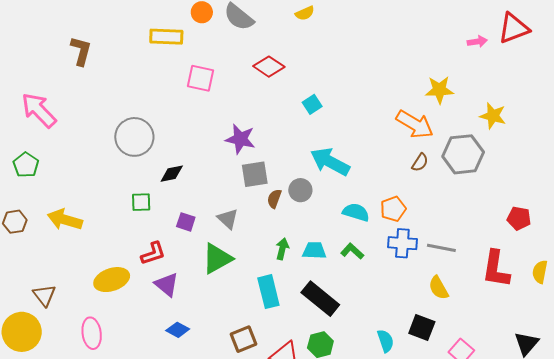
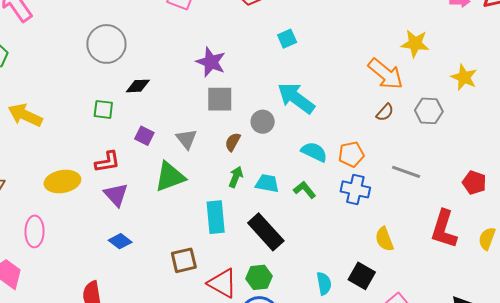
gray hexagon: (463, 154) -> (429, 111), size x0.7
brown semicircle: (274, 199) -> (233, 142), moved
gray line: (441, 248) -> (406, 172), moved

